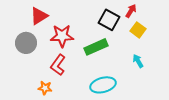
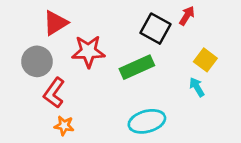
yellow square: (138, 30) -> (205, 60), moved
red L-shape: (58, 65) -> (54, 93), moved

